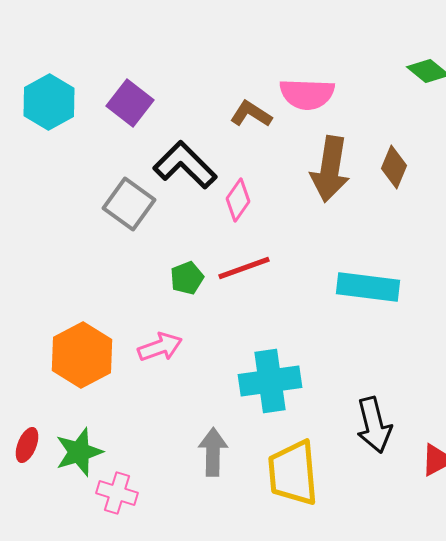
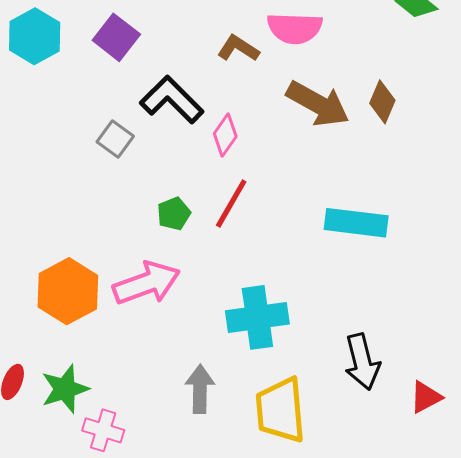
brown arrow: (330, 169) -> (318, 104), turned -70
gray square: (129, 204) -> (115, 139), size x0.7
red line: (244, 268) -> (231, 204), turned -40
pink arrow: (160, 347) -> (147, 283), size x1.5

